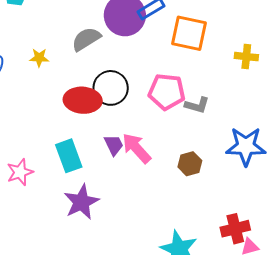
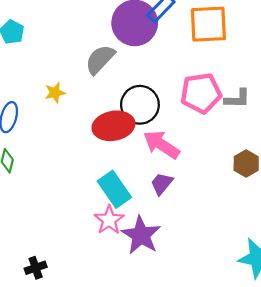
purple trapezoid: (114, 145) -> (162, 184), moved, turned -100
pink arrow: (136, 148) -> (161, 145), moved
pink star: (20, 172) -> (109, 220), moved

